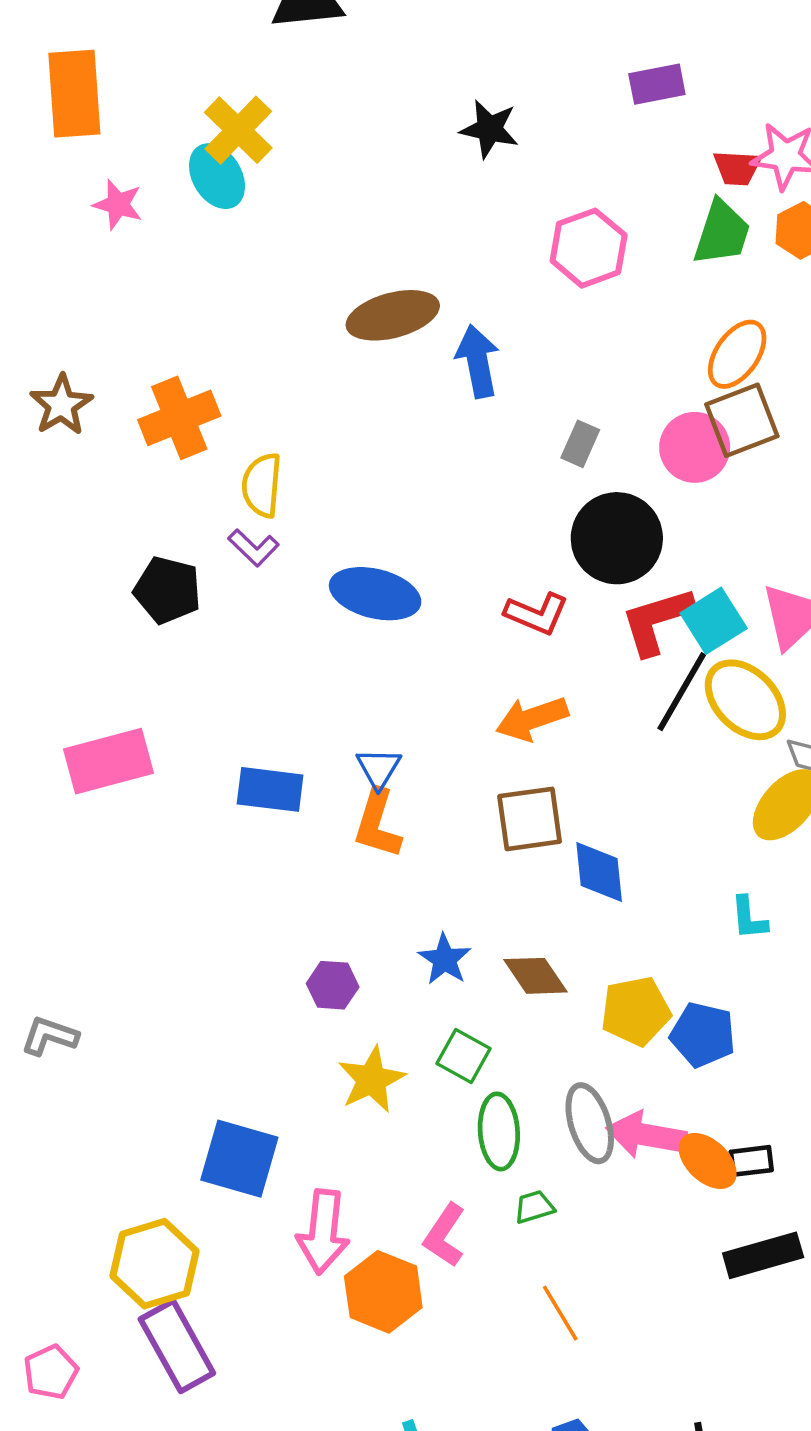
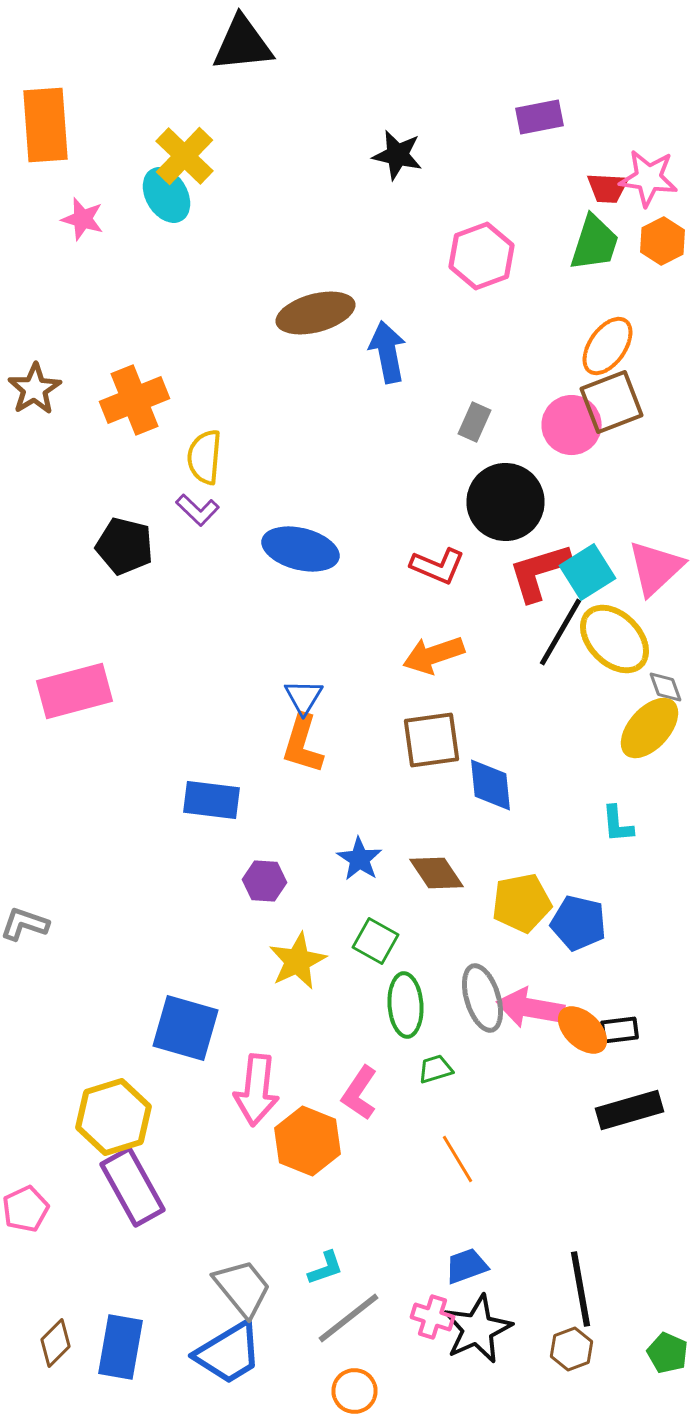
blue rectangle: (270, 789) -> (212, 800), moved

